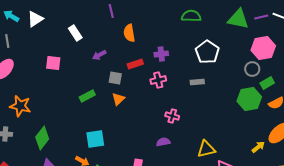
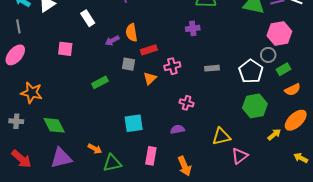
orange semicircle: (129, 33) -> (132, 33), moved
white pentagon: (207, 52) -> (251, 71), moved
purple cross: (161, 54) -> (193, 28), moved
orange triangle: (118, 99) -> (150, 78), moved
green hexagon: (249, 99) -> (255, 106), moved
green diamond: (42, 138) -> (54, 125), turned -65
cyan square: (95, 139) -> (134, 123), moved

